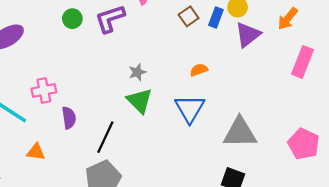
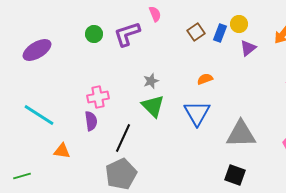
purple triangle: (248, 35) -> (248, 48), size x0.7
pink cross: (44, 90) -> (98, 97), moved

